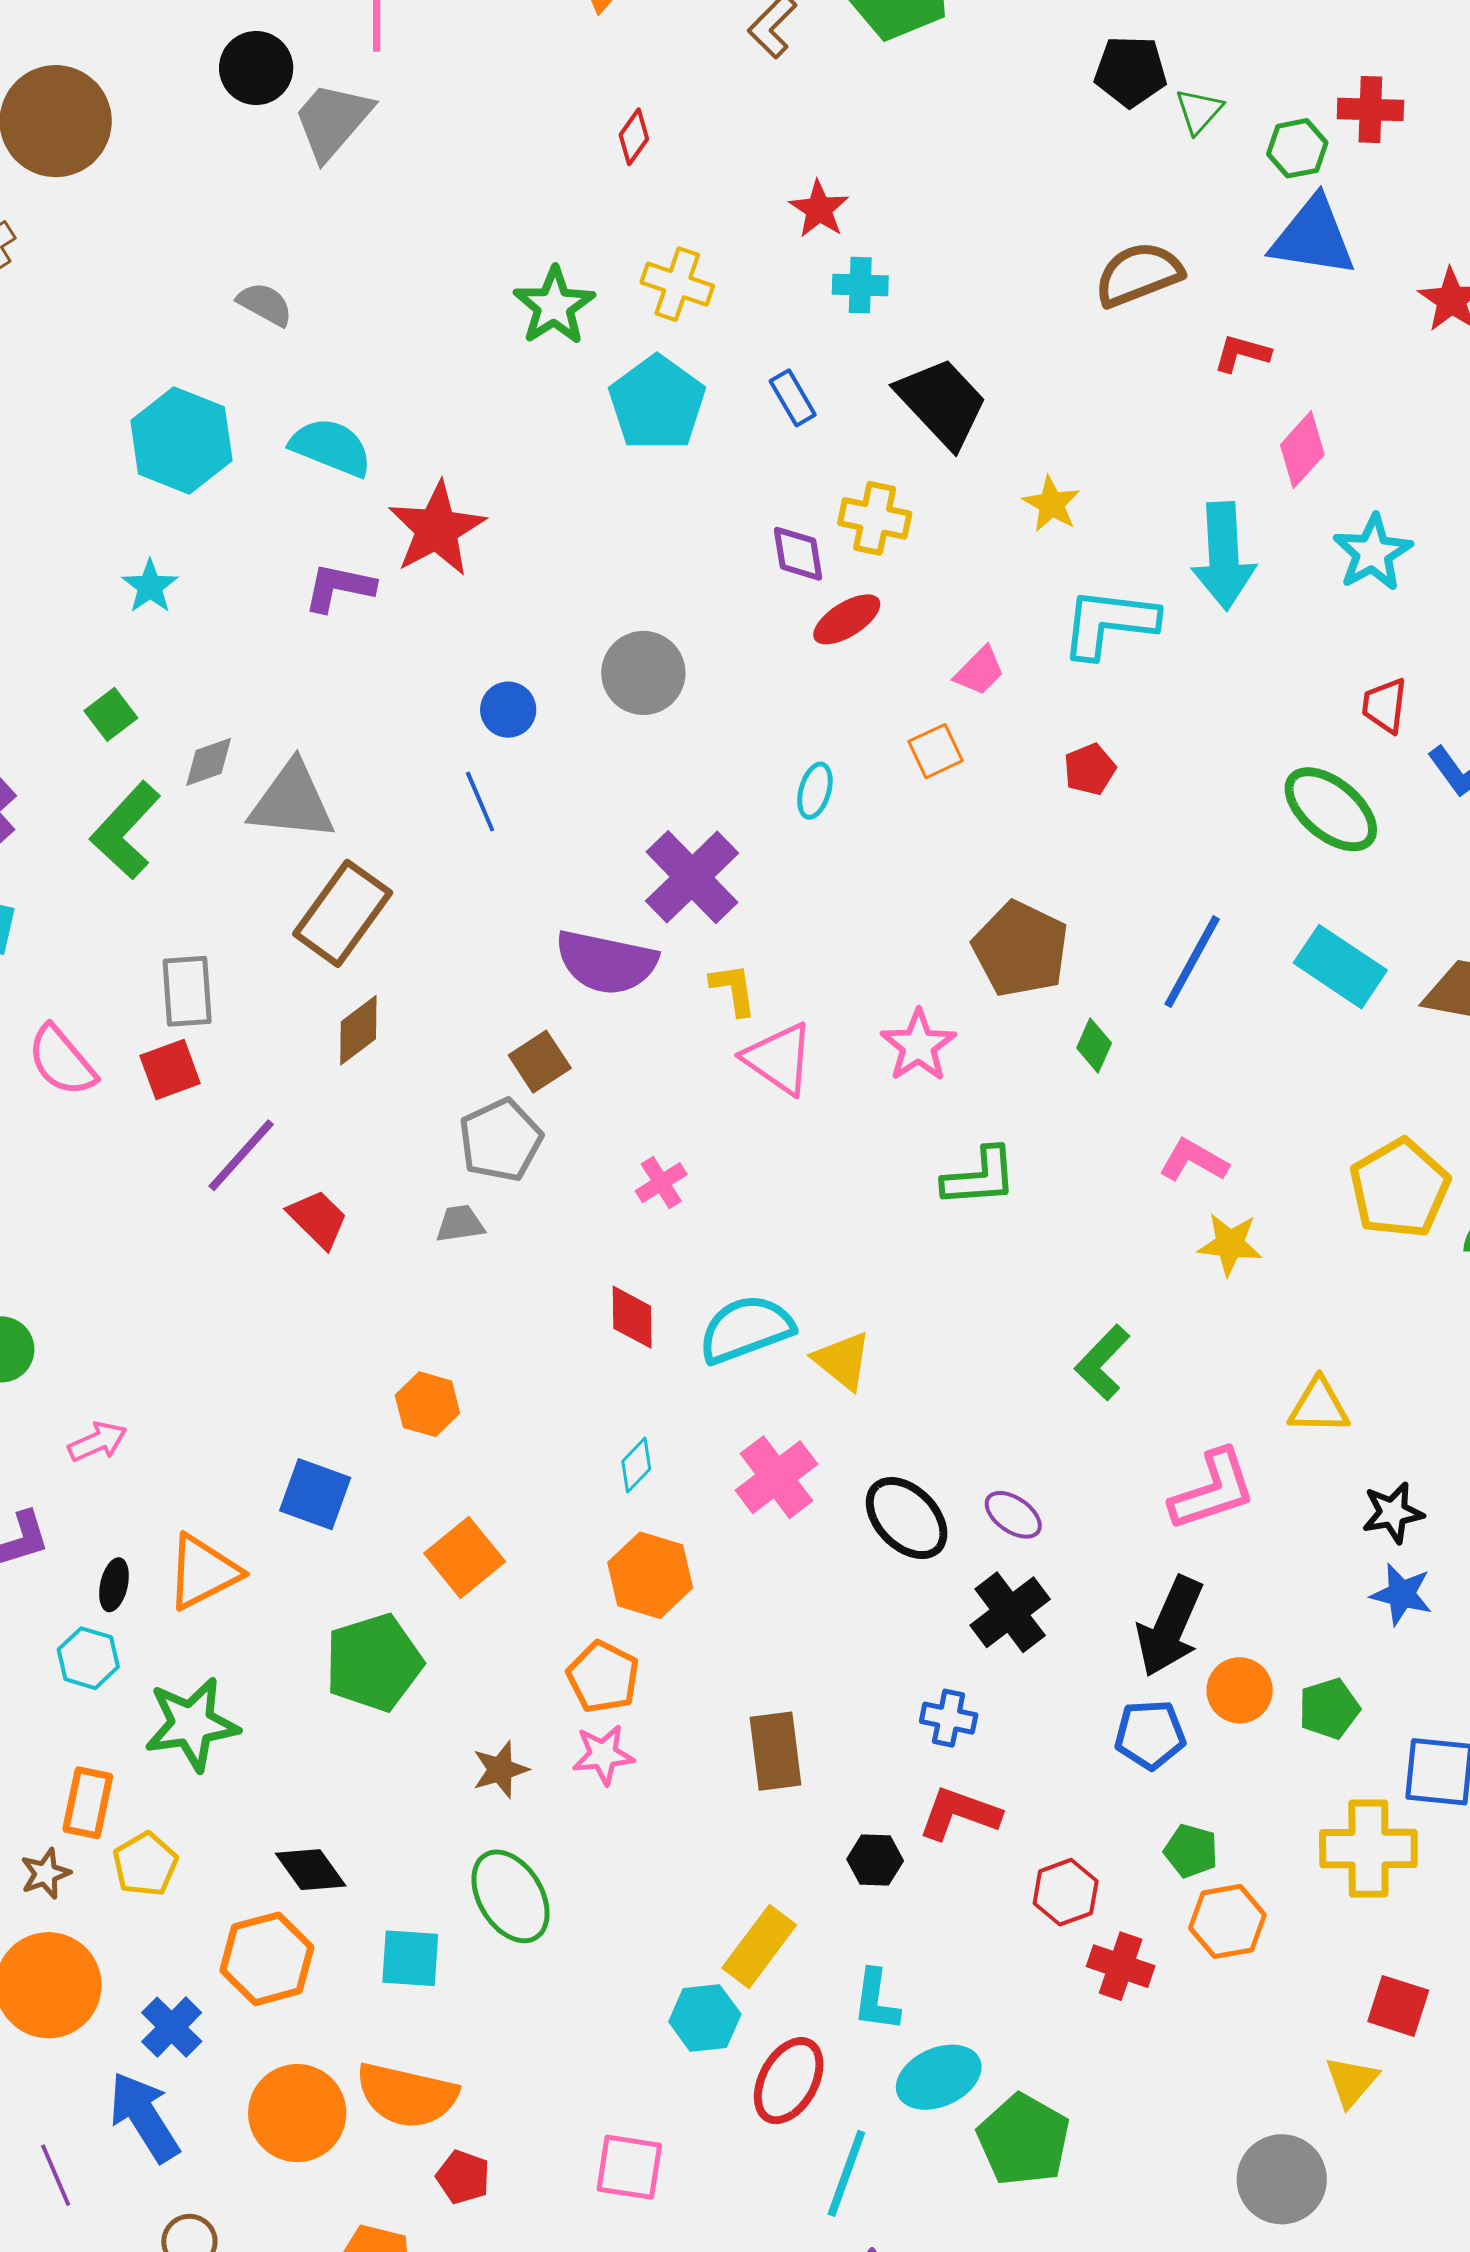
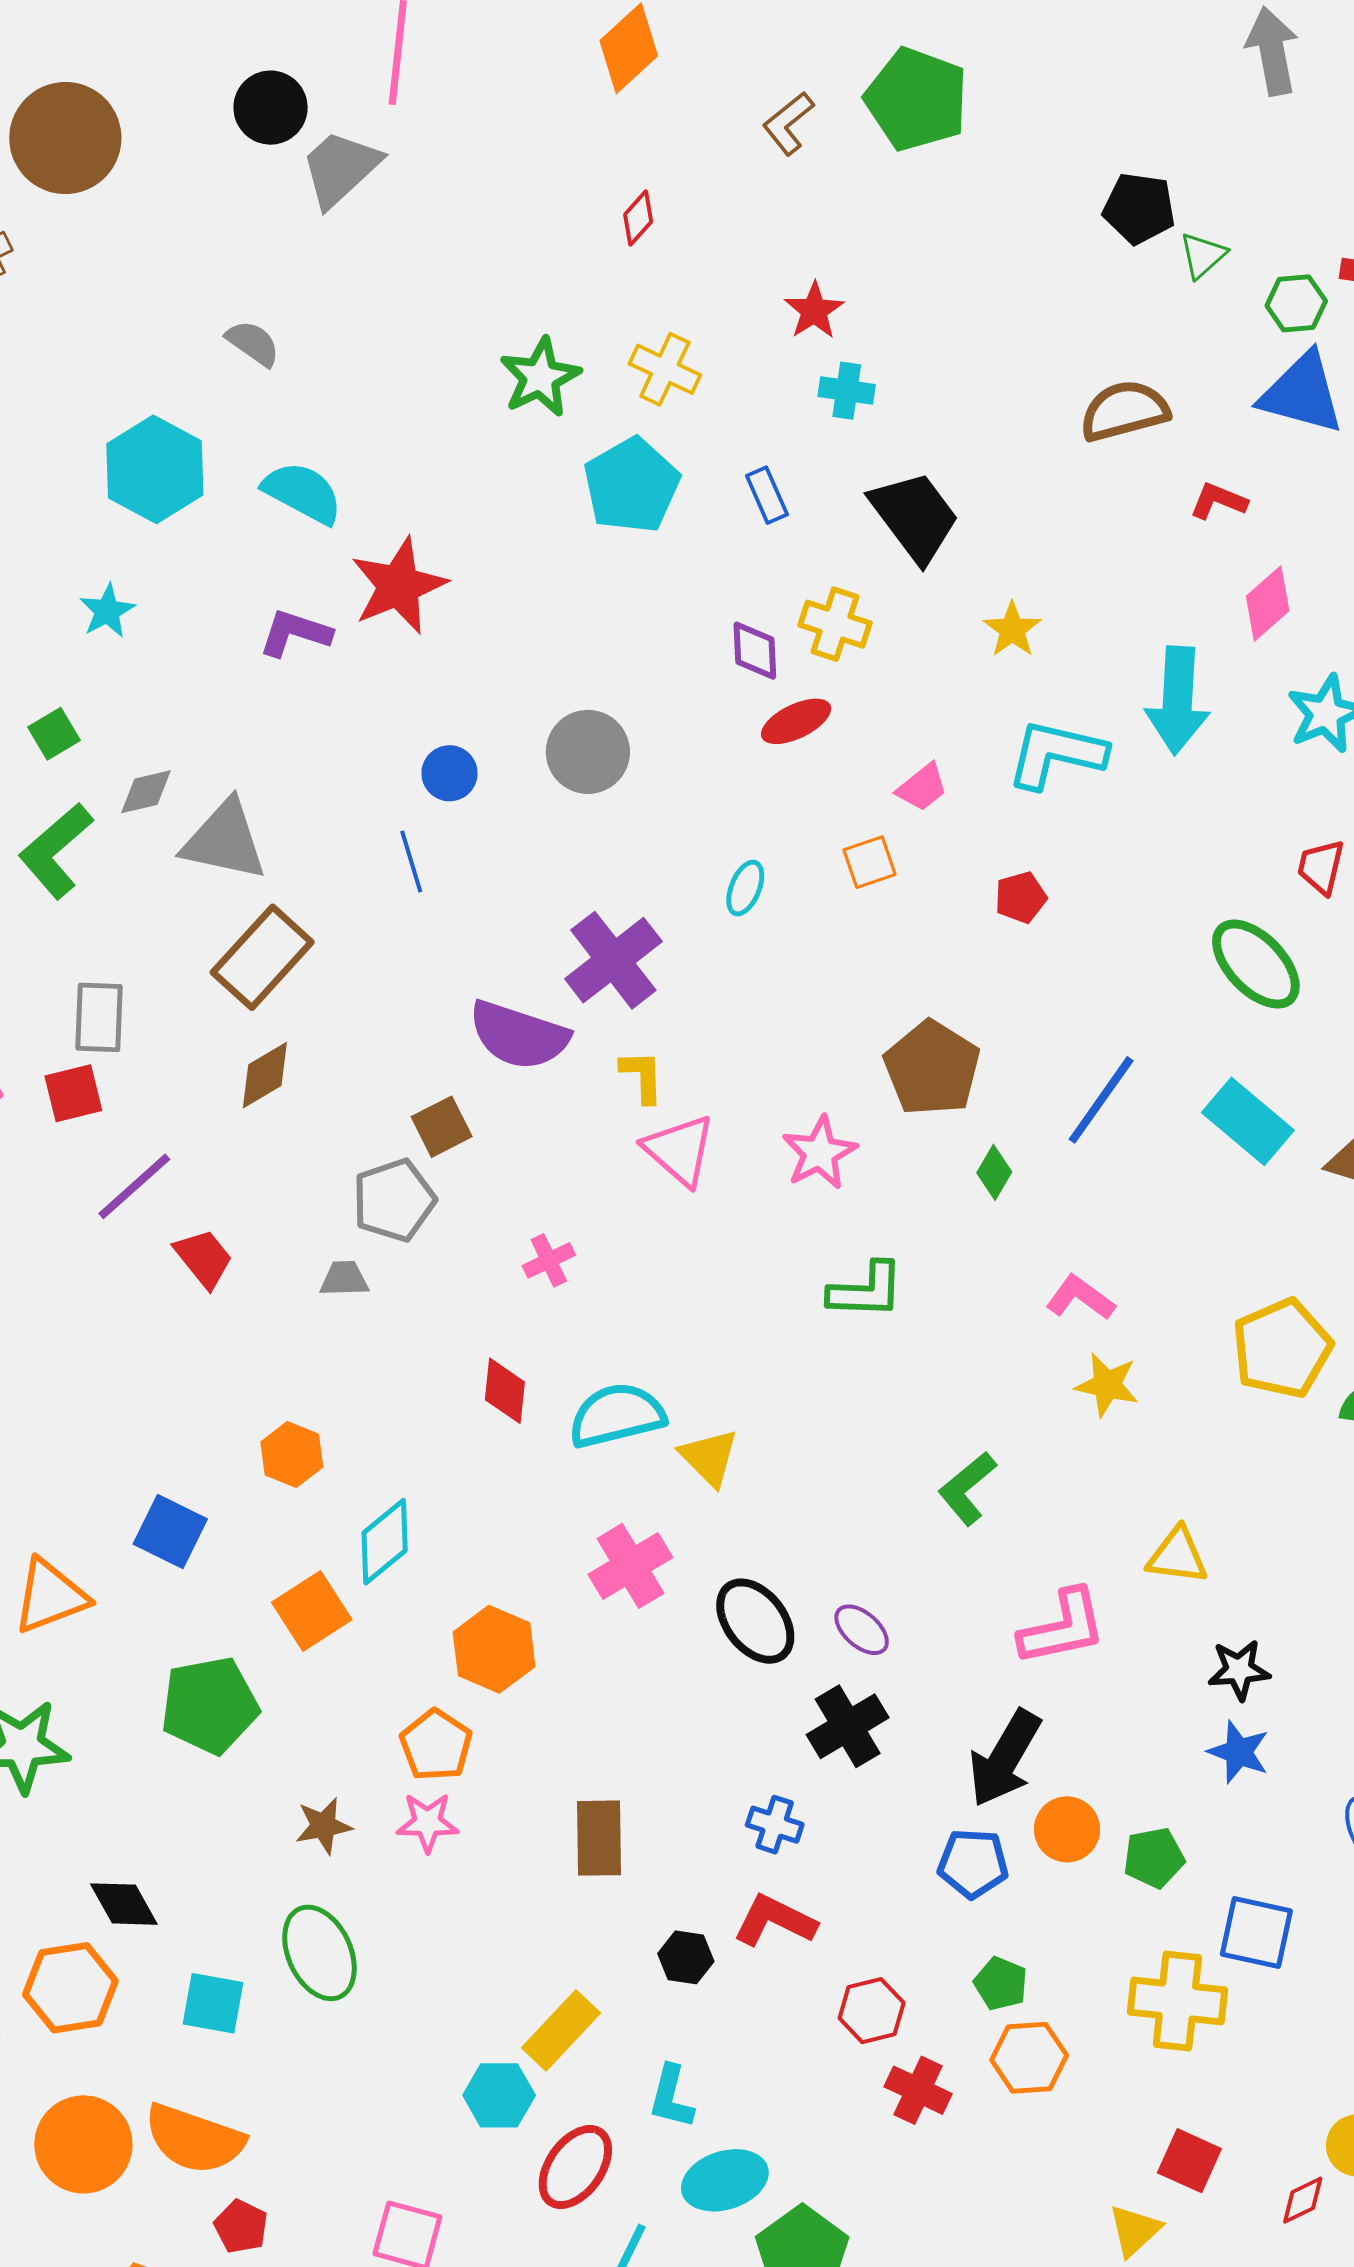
cyan diamond: (636, 1465) -> (385, 1542), moved, size x1.6

